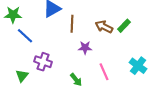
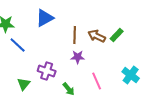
brown line: (72, 24) -> (75, 35), moved
purple cross: (43, 62) -> (47, 71), moved
green triangle: (22, 76) -> (24, 84), moved

